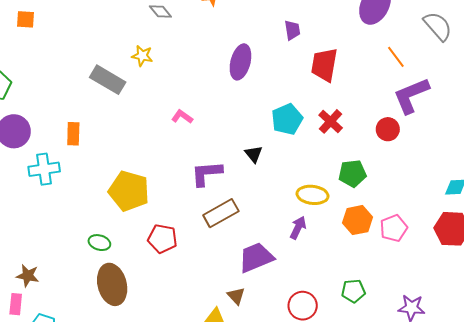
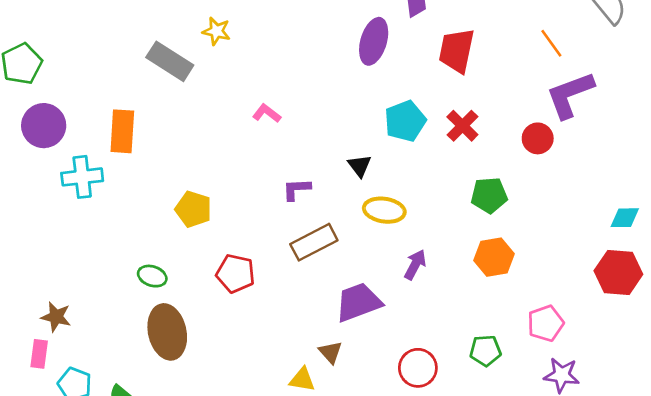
purple ellipse: (240, 62) -> (374, 41), moved
orange rectangle: (73, 134) -> (122, 131), size x1.4
purple L-shape: (207, 173) -> (296, 189), size x0.7
yellow pentagon: (129, 191) -> (193, 209), size x0.7
yellow ellipse: (313, 195) -> (384, 210), moved
pink pentagon: (394, 228) -> (546, 323), moved

